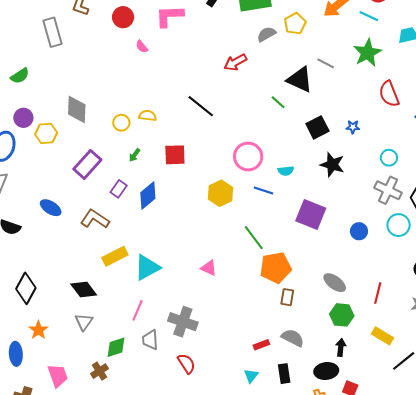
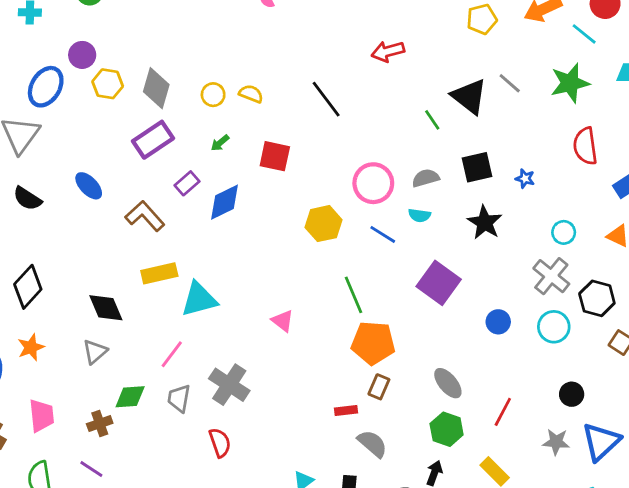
gray semicircle: (266, 34) -> (426, 178), moved
gray diamond: (77, 109) -> (156, 88), moved
red rectangle: (261, 345) -> (346, 410), moved

